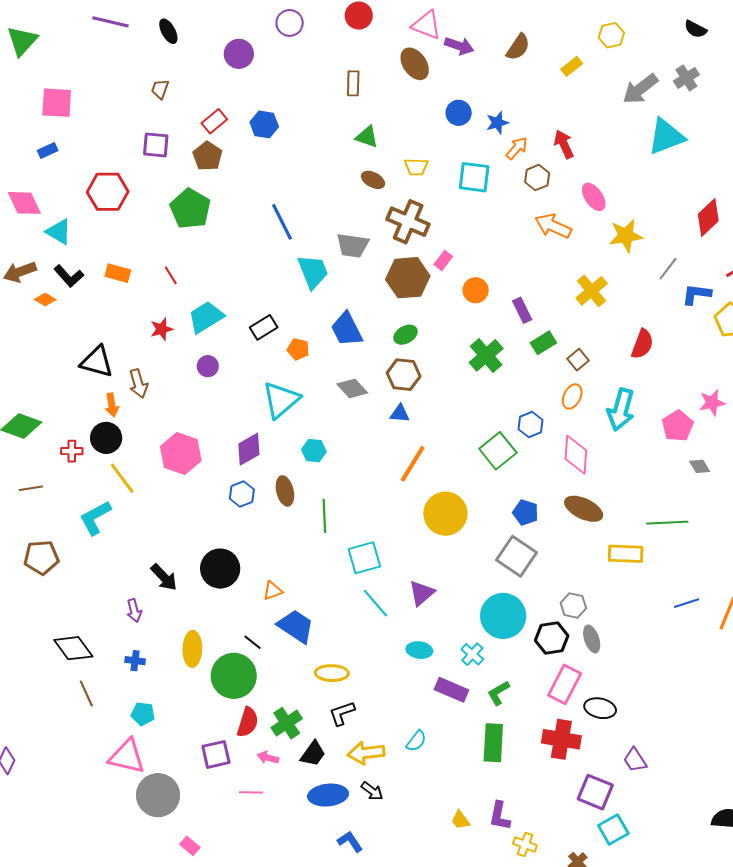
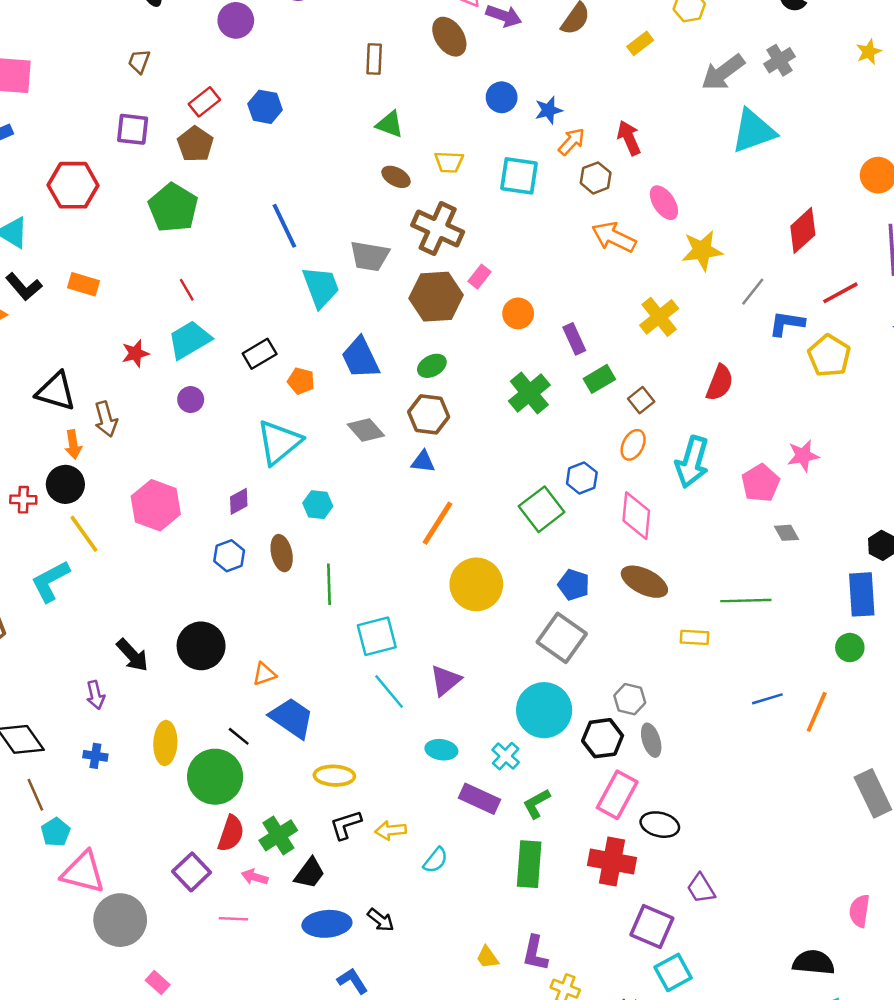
red line: (171, 275) -> (187, 290), moved
purple diamond: (249, 449) -> (239, 501), size x0.7
yellow rectangle: (626, 554) -> (694, 637), size x0.7
cyan pentagon: (143, 714) -> (56, 832), moved, turned 30
yellow arrow: (366, 753) -> (391, 830), moved, size x0.7
purple square: (216, 754) -> (192, 872), turned -32

